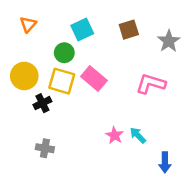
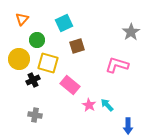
brown square: (129, 30) -> (77, 46), moved
green circle: (64, 53) -> (37, 40), moved
pink rectangle: (94, 79) -> (70, 85), moved

